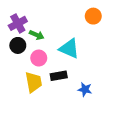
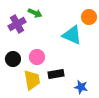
green arrow: (37, 35) -> (35, 13), moved
black circle: (18, 45) -> (13, 59), moved
cyan triangle: (69, 49) -> (72, 35), moved

